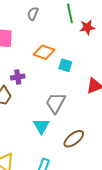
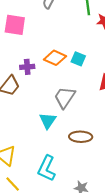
orange diamond: (44, 52) -> (55, 58), moved
brown ellipse: (74, 139) -> (81, 137), turned 35

